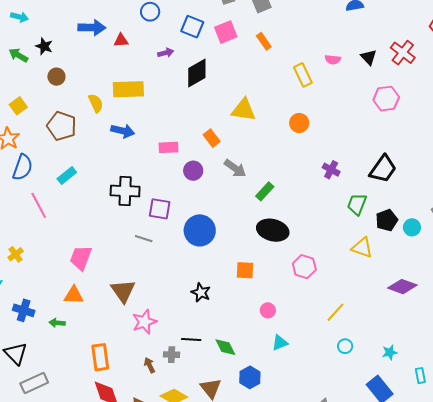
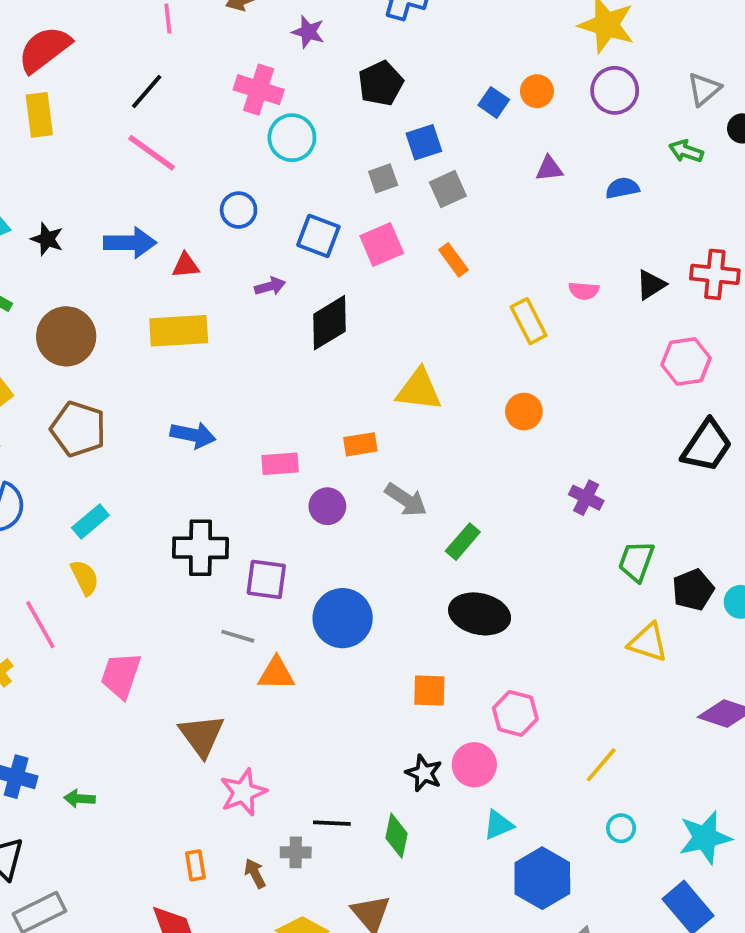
black star: (44, 46) -> (47, 239), moved
red cross: (403, 53) -> (715, 274), turned -30
black triangle: (369, 57) -> (651, 285), turned 42
brown circle: (56, 77) -> (66, 336), size x1.8
yellow rectangle: (128, 89) -> (179, 331), moved
yellow semicircle: (96, 103) -> (85, 578), moved
orange rectangle: (212, 138) -> (360, 444), turned -60
black trapezoid: (383, 169) -> (707, 446), moved
pink line: (39, 205) -> (40, 625), moved
pink hexagon: (304, 267) -> (515, 713), moved
black star: (201, 292) -> (424, 773), moved
orange triangle: (74, 295) -> (276, 674), moved
pink circle: (268, 310) -> (474, 765), size x1.5
green diamond: (225, 347) -> (396, 836), turned 40
cyan star: (390, 352) -> (705, 838), size x1.8
orange rectangle: (100, 357) -> (195, 865), moved, size x0.6
blue hexagon: (250, 377) -> (542, 878), moved, size x1.4

